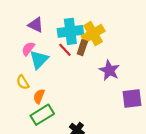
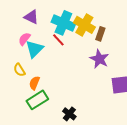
cyan cross: (70, 31) -> (63, 23), turned 30
yellow cross: (93, 34) -> (84, 25), turned -30
brown rectangle: (82, 48) -> (100, 34), moved

